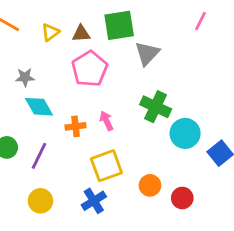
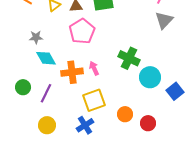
gray triangle: (147, 53) -> (164, 20), moved
orange cross: (76, 126) -> (72, 72), size x1.5

